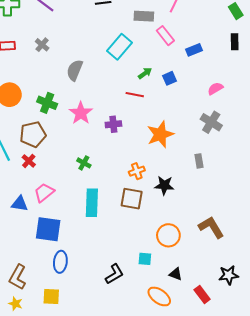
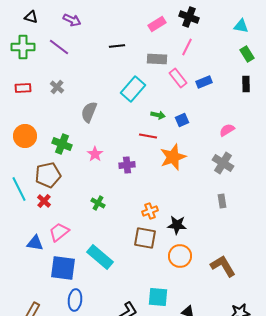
blue rectangle: (194, 50) -> (204, 82), moved
green arrow: (145, 73) -> (158, 115), turned 48
pink star: (81, 113) -> (95, 154), size x0.7
orange star: (160, 134) -> (173, 157), moved
gray rectangle: (199, 161) -> (222, 201), moved
cyan rectangle: (92, 203) -> (100, 257), moved, turned -52
orange circle: (168, 235) -> (180, 256), moved
cyan square: (145, 259) -> (158, 297), size x1.5

